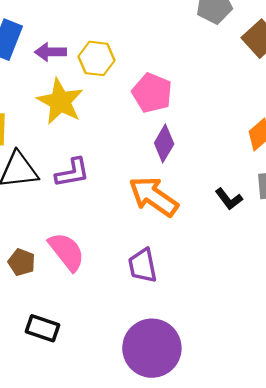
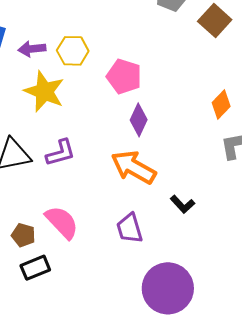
black L-shape: (229, 199) -> (183, 204), moved
black rectangle: (42, 328) -> (35, 268), moved, turned -36
purple circle: (152, 348) -> (168, 288), moved

